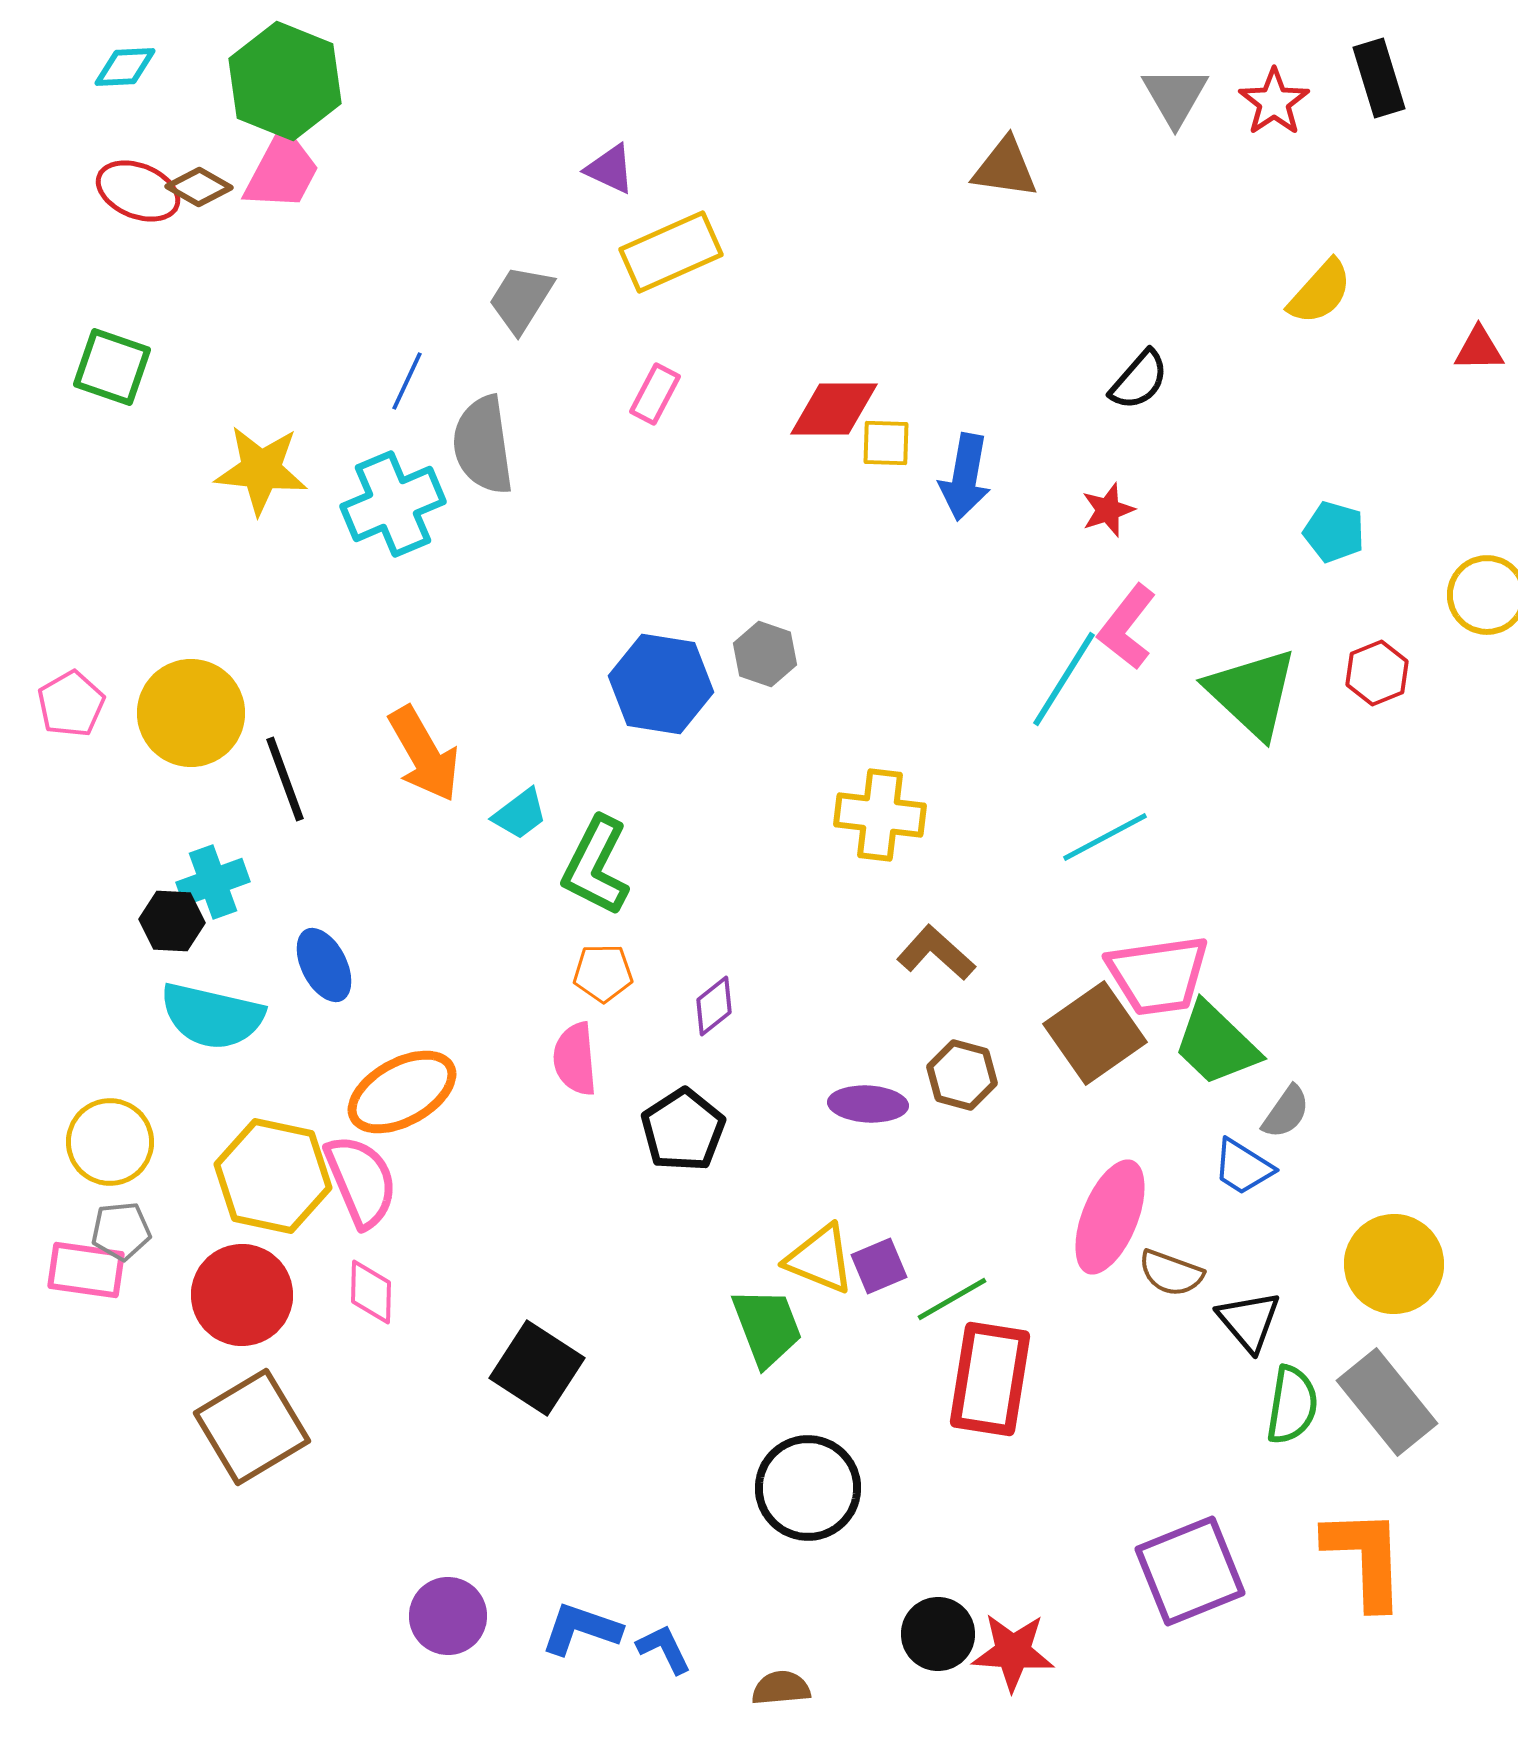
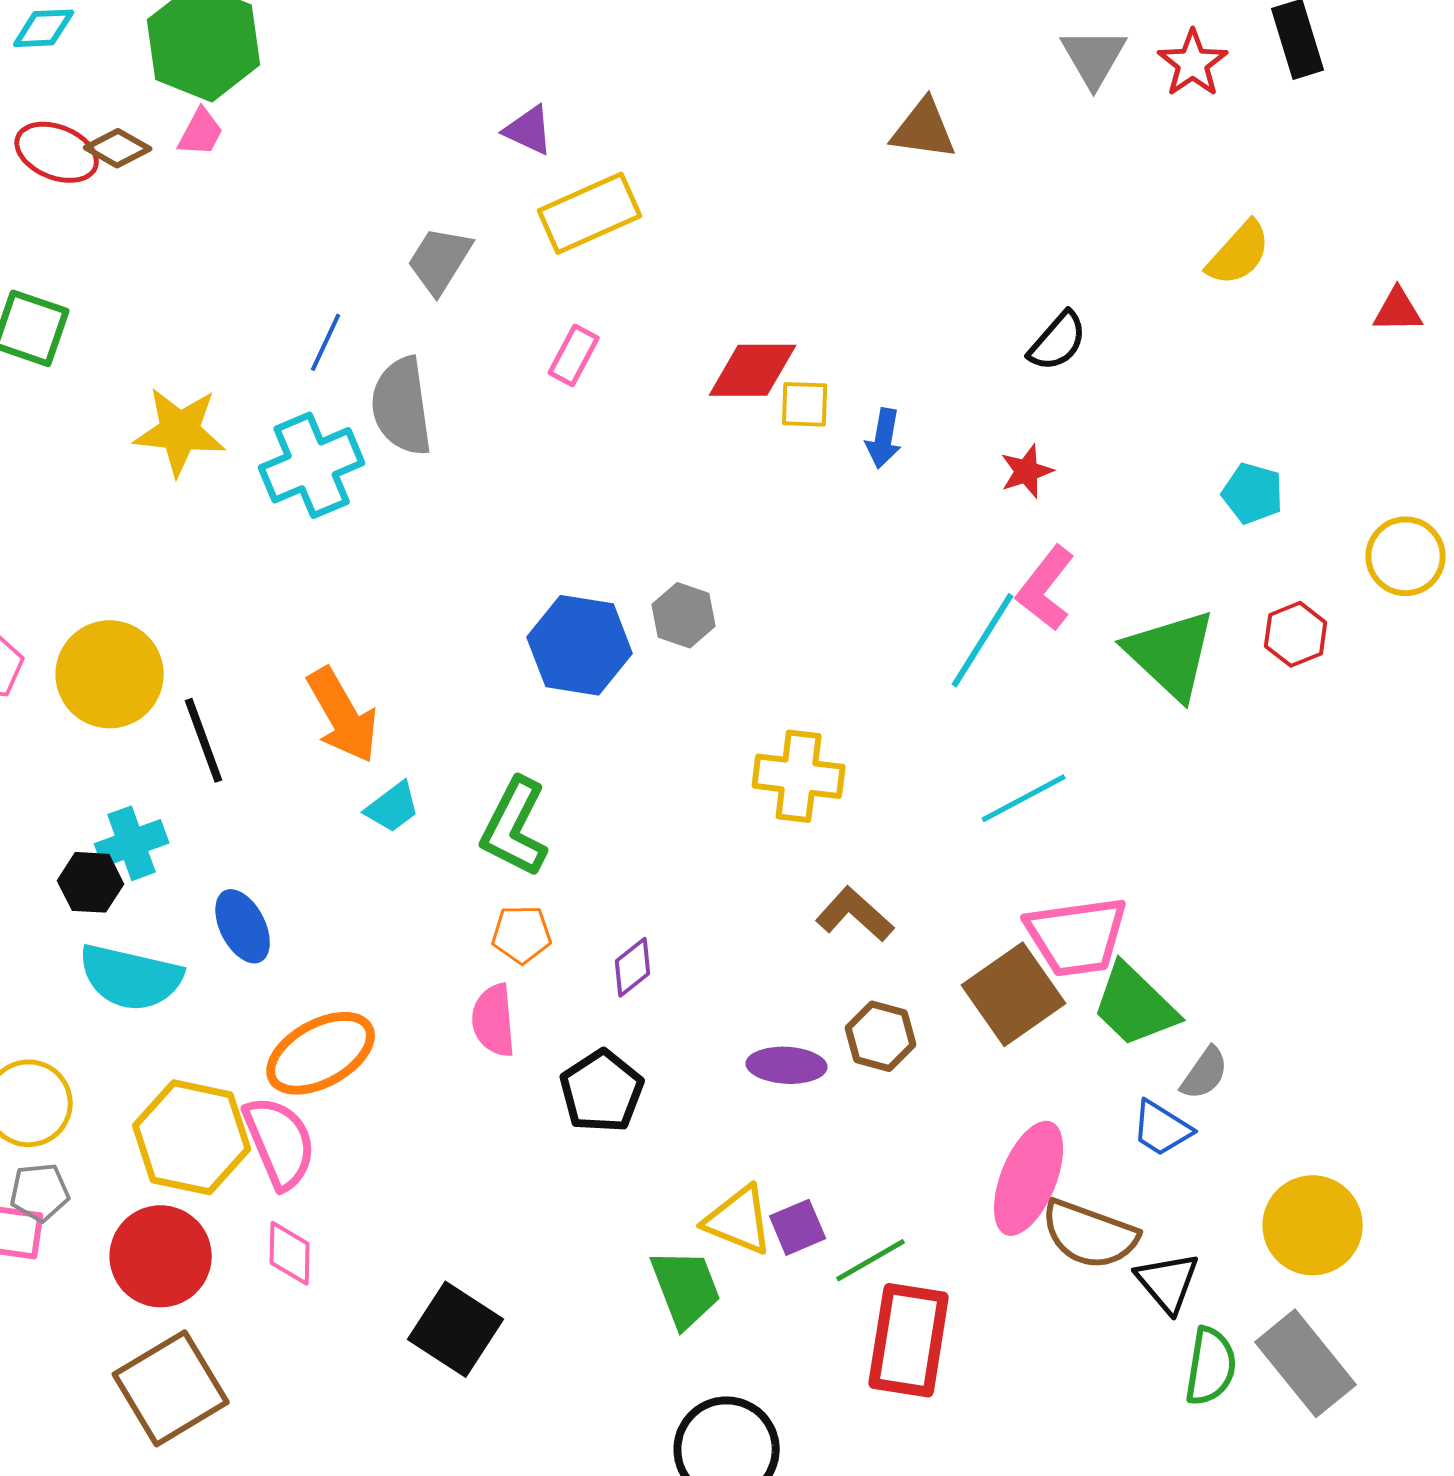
pink trapezoid: (282, 171) -> (201, 132), size x0.6
blue arrow: (965, 477) -> (884, 438), size x0.7
cyan trapezoid: (520, 814) -> (393, 807), moved
brown semicircle: (1171, 1273) -> (1090, 1234), size x1.5

